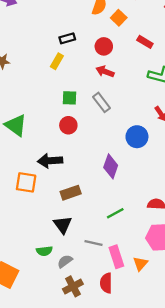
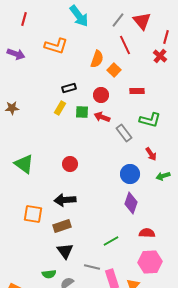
red rectangle: (145, 42) -> (137, 91), turned -32
green square: (70, 98) -> (82, 112), moved
gray rectangle: (102, 102) -> (124, 133), moved
black arrow: (50, 161) -> (65, 200), moved
purple diamond: (111, 166) -> (131, 203), moved
brown rectangle: (71, 193) -> (62, 226), moved

